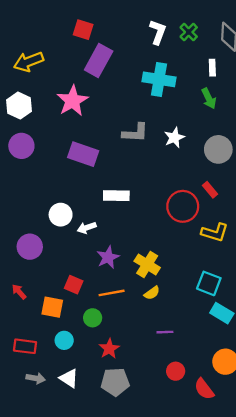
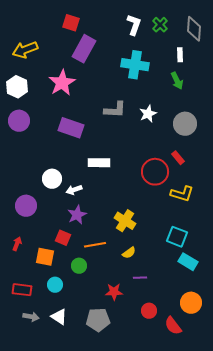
purple star: (108, 257) -> (77, 215), moved
red arrow: (19, 292) -> (17, 244), turned 64
yellow semicircle: (152, 293) -> (129, 253), moved
red star: (109, 349) -> (114, 292), moved, turned 30

